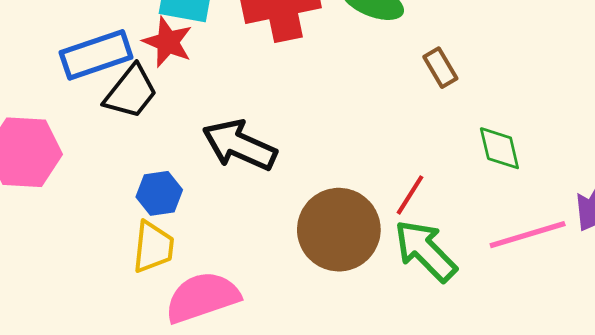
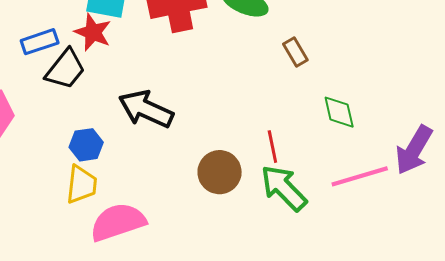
blue rectangle: (96, 55) -> (40, 42), size x0.7
red line: (410, 195) -> (272, 147), turned -44
brown circle: (339, 230) -> (220, 172), size x0.7

